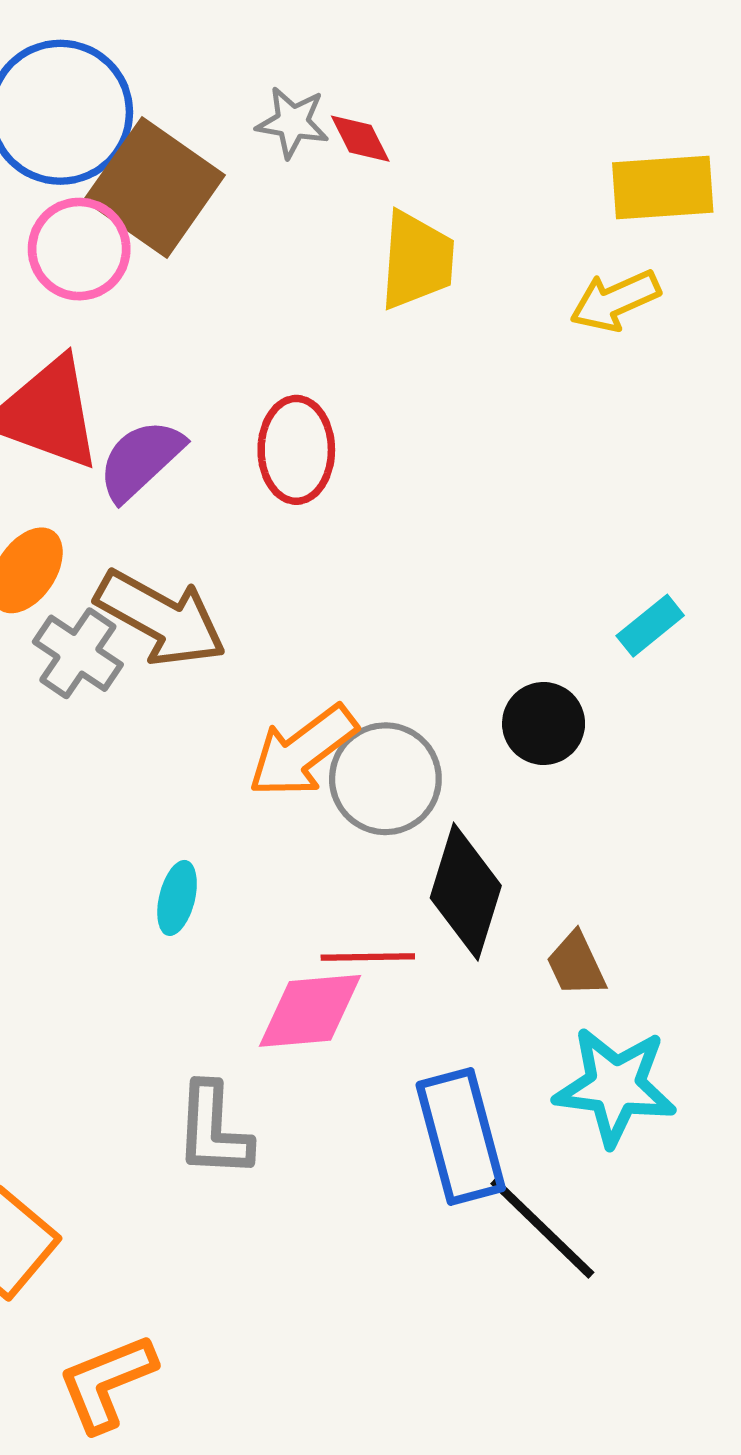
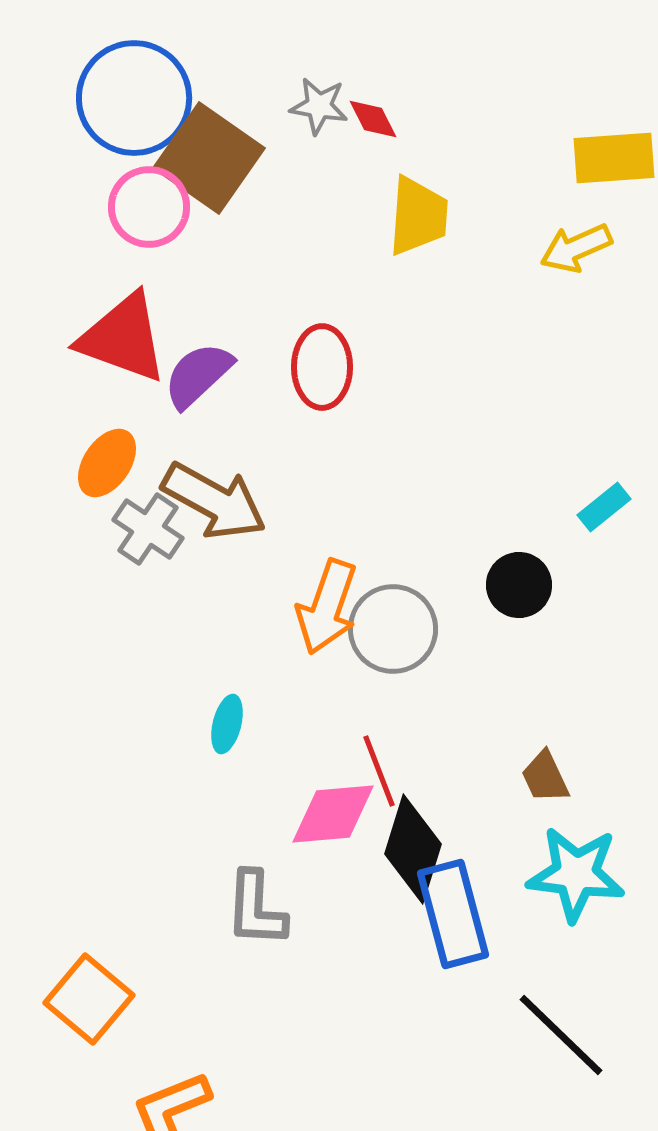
orange arrow: (303, 751) -> (327, 607), turned -34
black diamond: (466, 892) -> (413, 849), moved
red line: (368, 957) -> (379, 771), turned 70
black line: (542, 1228) -> (561, 1035), moved

